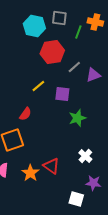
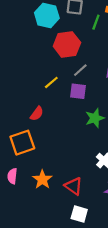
gray line: (74, 67) -> (80, 70), moved
red triangle: (51, 166) -> (74, 186), moved
white square: (76, 199) -> (79, 214), moved

